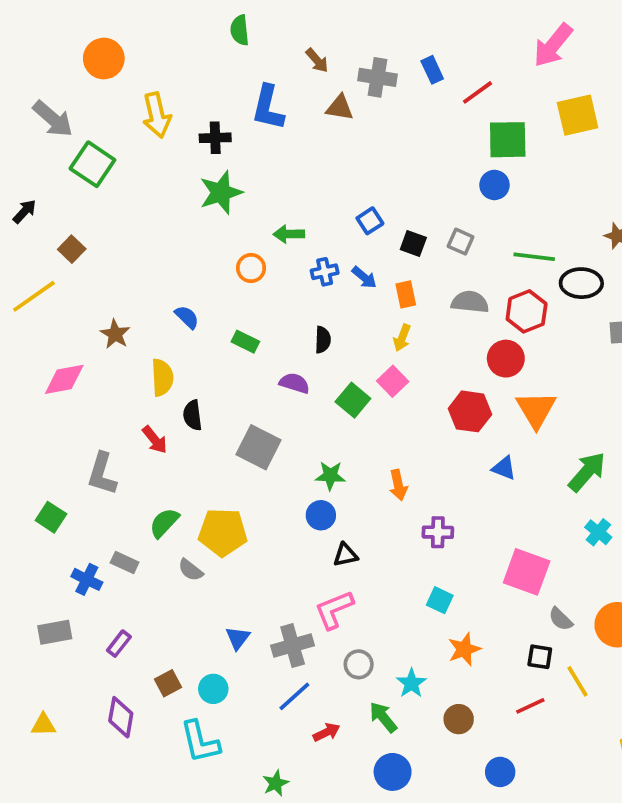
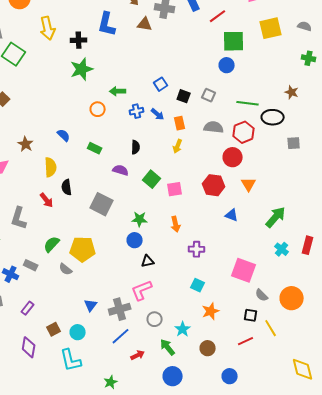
pink square: (393, 381) -> (175, 189), moved, turned 35
orange triangle: (536, 410) -> (249, 184), size x0.7

